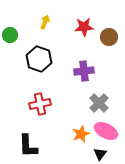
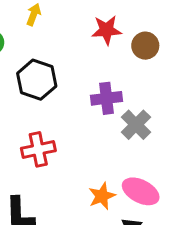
yellow arrow: (45, 22) -> (34, 15), moved
gray cross: (99, 103) -> (136, 125), moved

